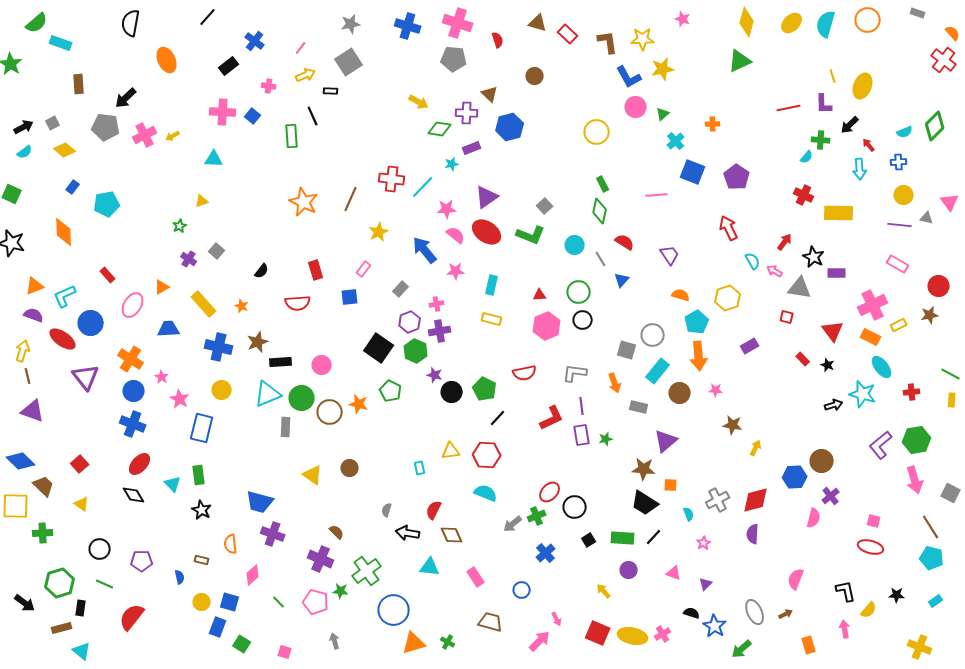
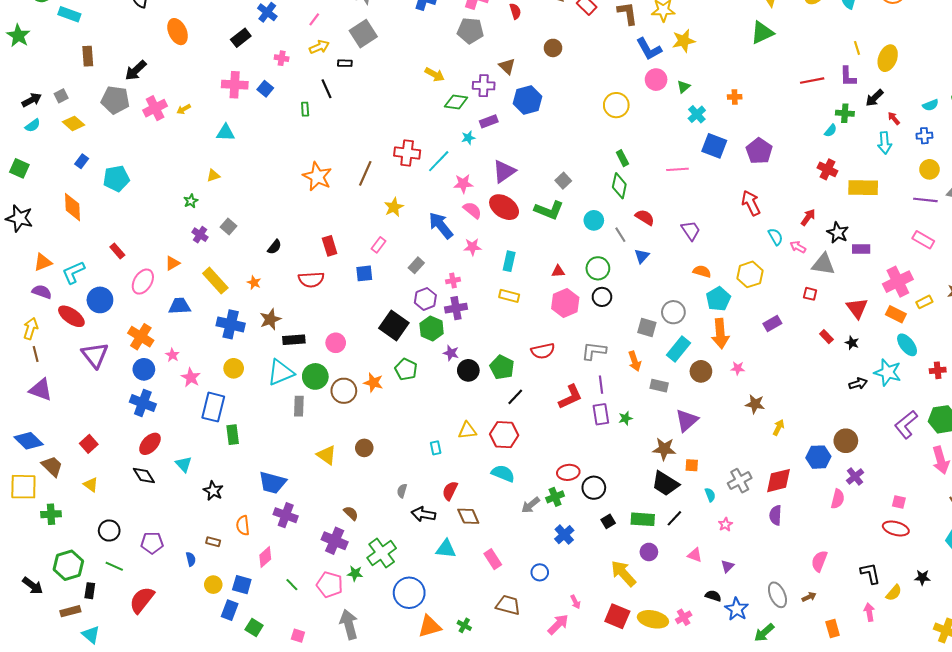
green rectangle: (292, 136) -> (305, 109), size x0.6
green rectangle: (199, 475) -> (233, 435), moved
red ellipse: (550, 492) -> (568, 472), turned 40
yellow arrow: (604, 591) -> (623, 573), size x1.8
gray arrow: (335, 641) -> (349, 624), size x1.8

